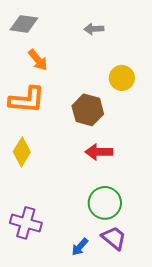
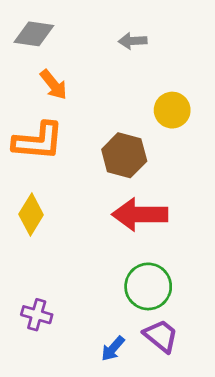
red arrow: (99, 152) -> (140, 214), size x1.4
purple cross: (26, 223) -> (37, 315), size x0.7

